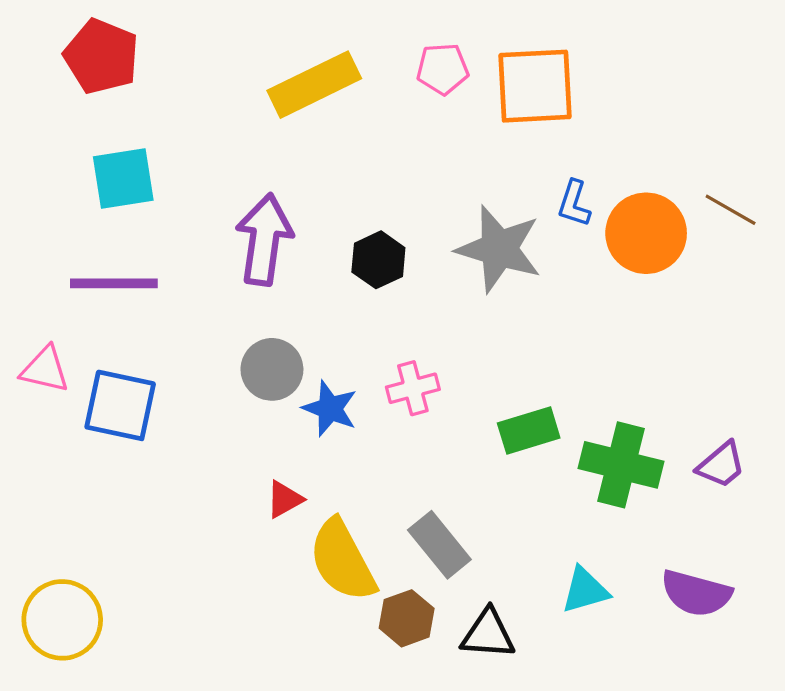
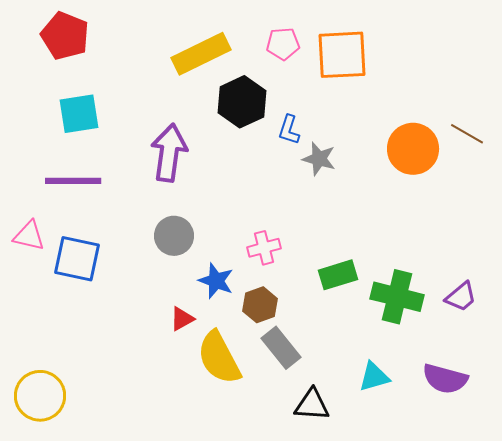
blue L-shape: (574, 203) -> (289, 130), moved
gray star: (499, 249) -> (319, 159), size x0.6
black hexagon: (378, 260) -> (242, 102), moved, size x1.4
blue star: (330, 409) -> (216, 281), moved
brown hexagon: (407, 618) -> (260, 305), moved

